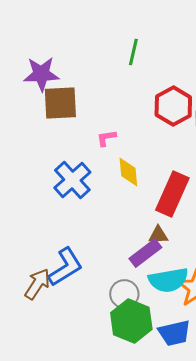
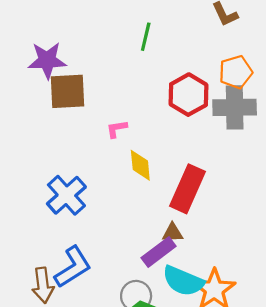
blue cross: (72, 180) -> (66, 195), moved
cyan semicircle: (168, 280) -> (183, 281), turned 33
brown arrow: (37, 284) -> (43, 285), turned 140

